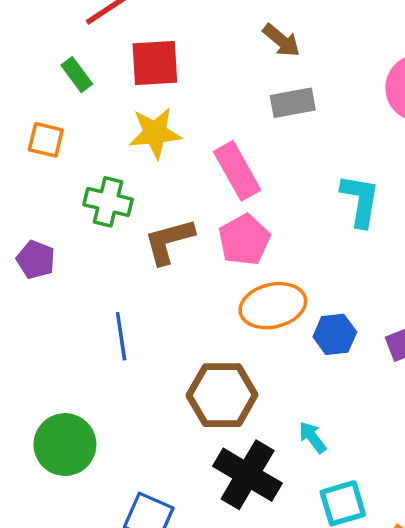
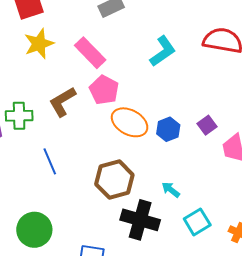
cyan L-shape: (360, 200) -> (163, 51), turned 60
green cross: (108, 202) -> (19, 116), moved
orange ellipse: (273, 306) -> (130, 122), turned 57

